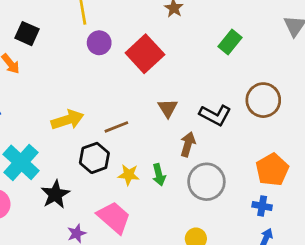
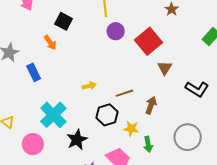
brown triangle: (168, 108) -> (165, 68), moved
yellow arrow: (68, 120) -> (89, 86), size x0.6
brown arrow: (188, 144) -> (151, 105), moved
green arrow: (159, 175) -> (148, 144), moved

